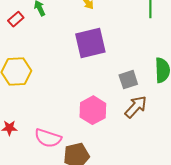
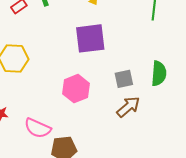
pink hexagon: (93, 110) -> (76, 89), moved

